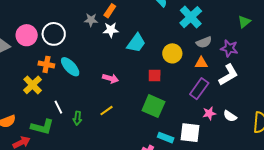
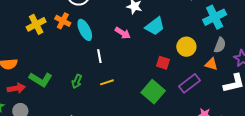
gray semicircle: (204, 42) -> (220, 45), turned -63
pink arrow: (110, 79) -> (123, 33), moved
yellow cross: (33, 85) -> (36, 24), moved
purple rectangle: (199, 89) -> (190, 83), moved
white line: (58, 107) -> (99, 56), moved

